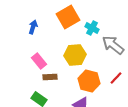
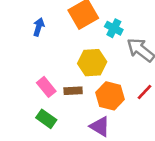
pink rectangle: (39, 61) -> (46, 87), moved
brown rectangle: (50, 77) -> (73, 91), moved

